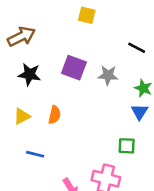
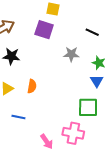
purple square: (74, 68) -> (44, 30), moved
green square: (127, 146) -> (88, 107), size x1.5

